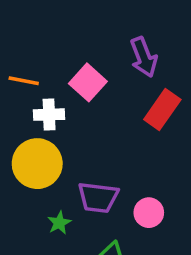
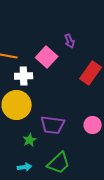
purple arrow: (144, 57) -> (70, 41), moved, size x0.6
pink circle: (149, 213) -> (93, 125), moved

